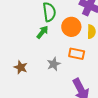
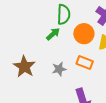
brown star: (21, 67) -> (24, 67), size x1.5

